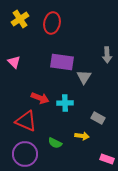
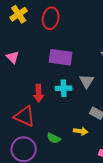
gray triangle: (84, 77) -> (87, 81), moved
red arrow: (40, 98) -> (39, 93), turned 66
cyan cross: (65, 103) -> (64, 88), moved

